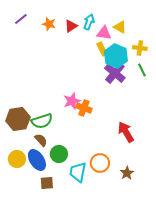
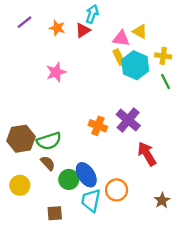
cyan arrow: (89, 22) -> (92, 14), moved
purple cross: (115, 73) -> (128, 120), moved
pink star: (72, 101) -> (56, 72), moved
blue ellipse: (37, 160) -> (86, 175), moved
brown star: (127, 173) -> (162, 200), moved

